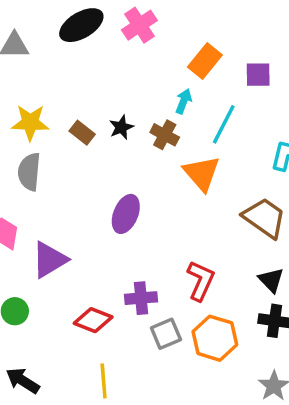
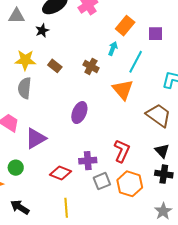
black star: (121, 127) -> (42, 31), moved
brown cross: (165, 135) -> (91, 66), moved

